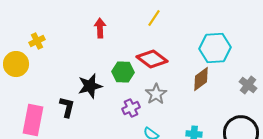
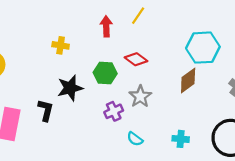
red arrow: (100, 28) -> (106, 26), moved
yellow cross: (37, 41) -> (61, 45), moved, turned 35
red diamond: (152, 59) -> (136, 59), size x0.7

